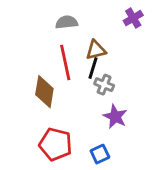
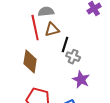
brown triangle: (96, 50) -> (52, 30), moved
red line: (65, 62) -> (35, 28), moved

